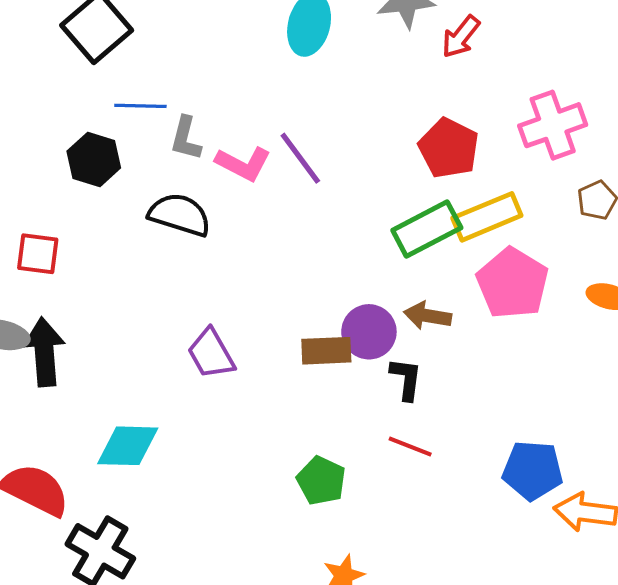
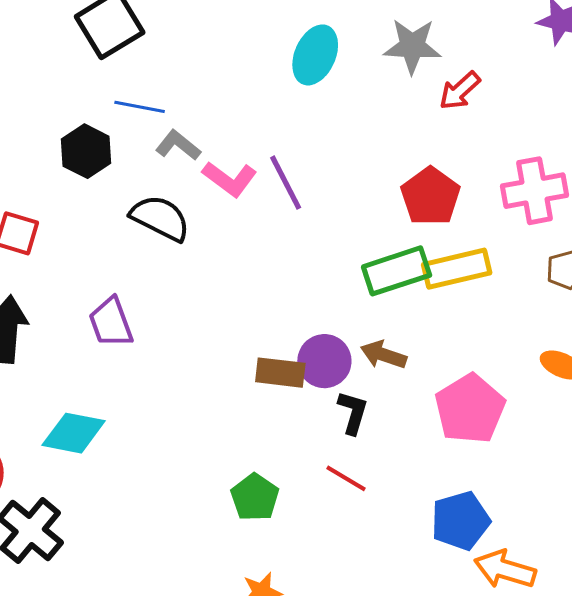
gray L-shape: (186, 138) -> (178, 145), turned 105
pink pentagon: (513, 283) -> (470, 409), moved
purple trapezoid: (211, 354) -> (111, 322), moved
blue pentagon: (533, 470) -> (461, 521), turned -30

